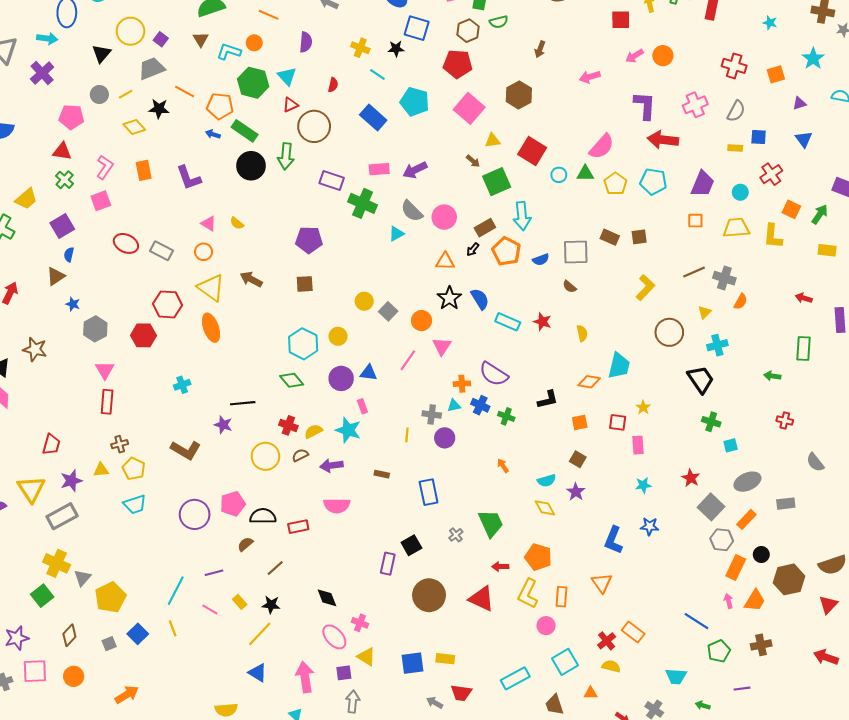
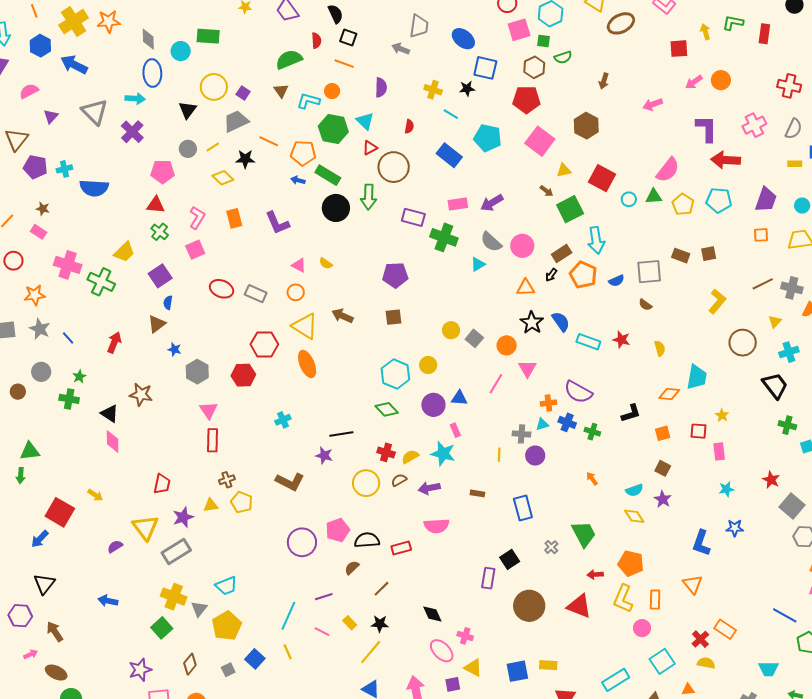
cyan trapezoid: (135, 504) -> (226, 586), moved

